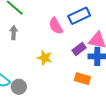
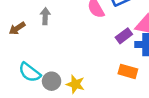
yellow star: (45, 58) -> (75, 84), moved

